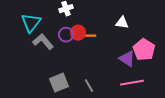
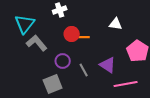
purple circle: (66, 35) -> (63, 61), moved
purple triangle: (127, 59) -> (108, 65), moved
gray line: (89, 86) -> (84, 70), moved

